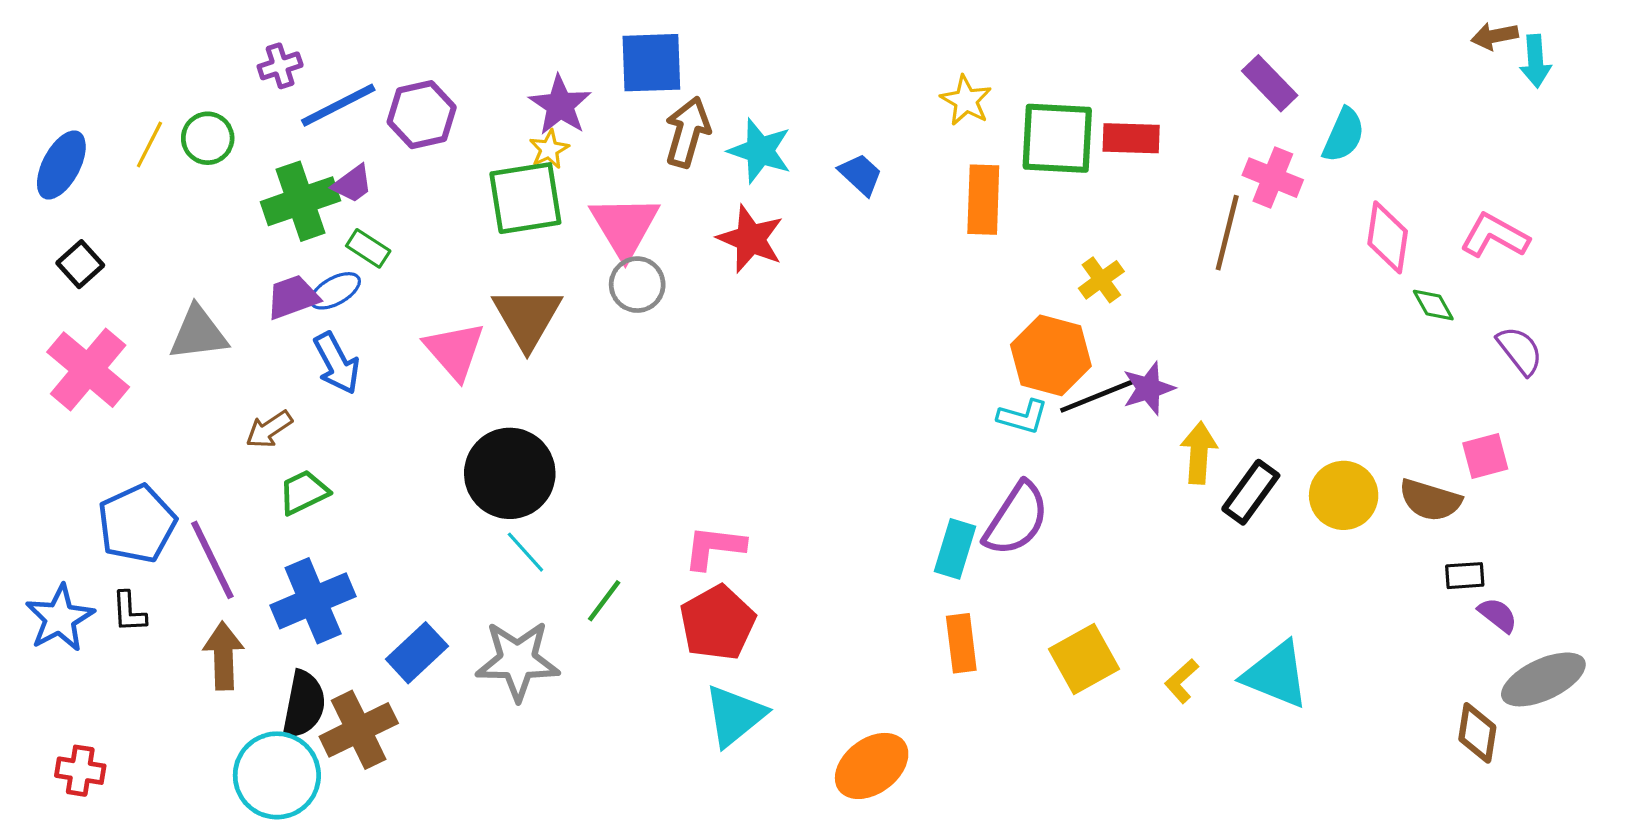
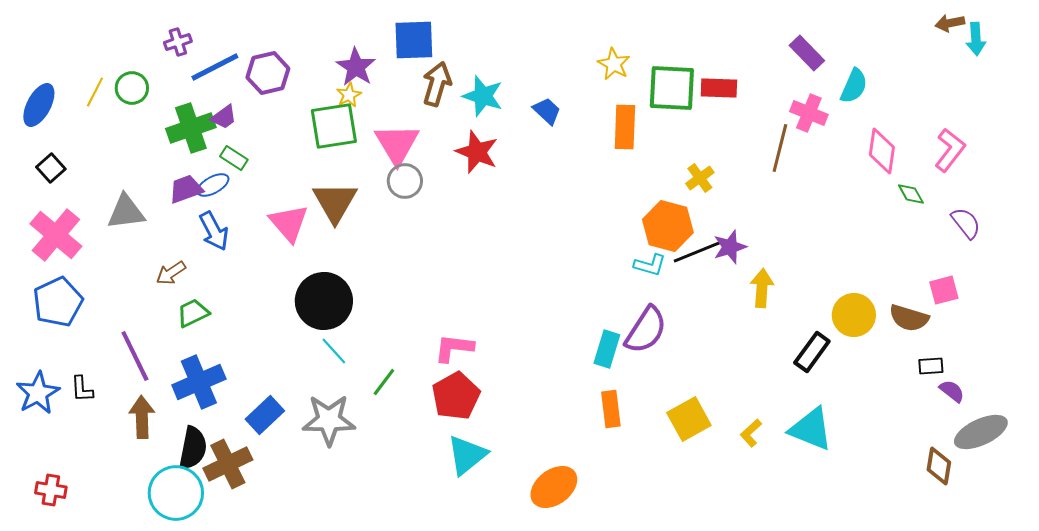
pink L-shape: (1495, 236) -> (950, 150), turned 99
black rectangle: (1251, 492) -> (812, 352), moved
blue pentagon: (137, 524) -> (58, 302), moved

